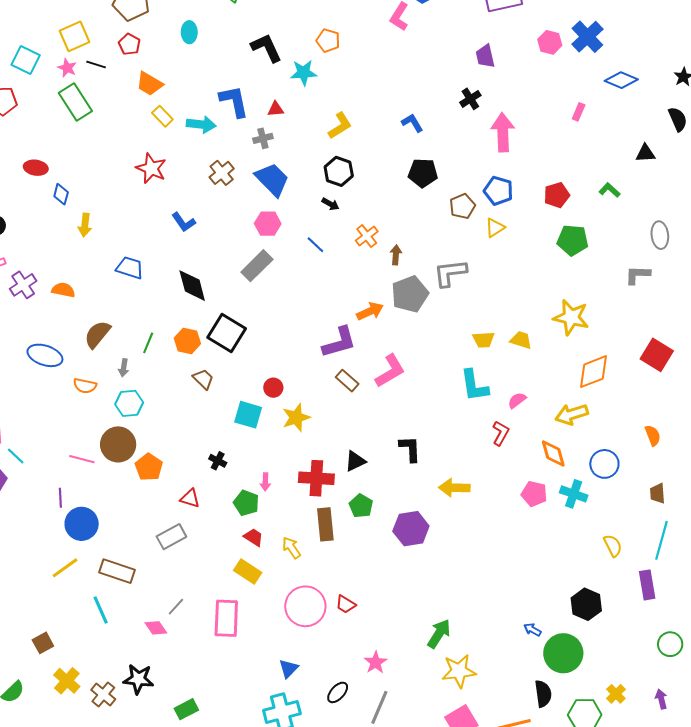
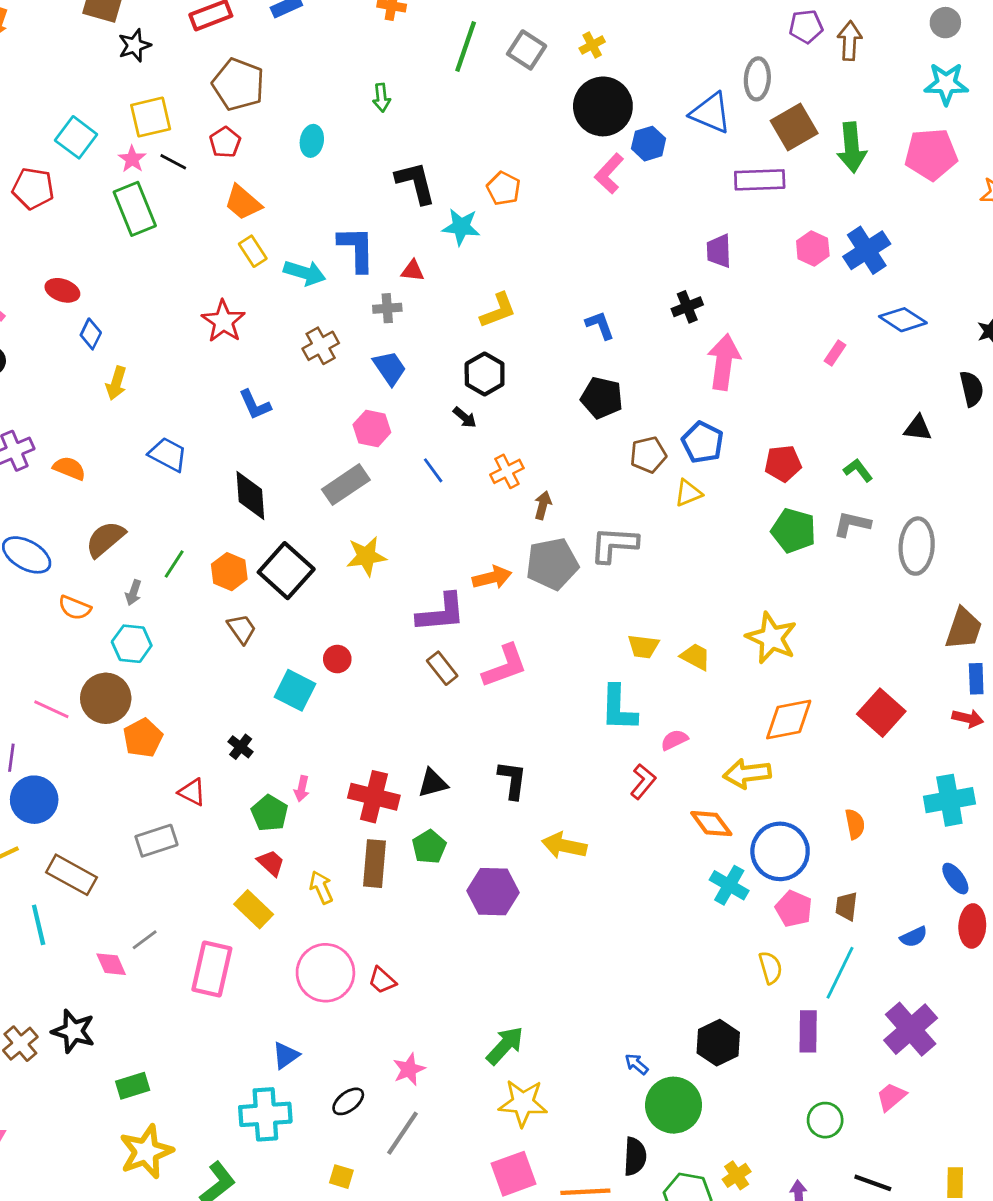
blue trapezoid: (272, 179) -> (390, 368), size x0.7
gray ellipse: (660, 235) -> (917, 546), size x1.4
gray L-shape: (638, 275) -> (852, 524), moved
yellow star: (296, 418) -> (366, 556), moved
orange diamond: (553, 453) -> (711, 824), turned -32
blue circle: (604, 464) -> (780, 851), size x1.4
pink pentagon: (534, 494) -> (794, 909), moved

